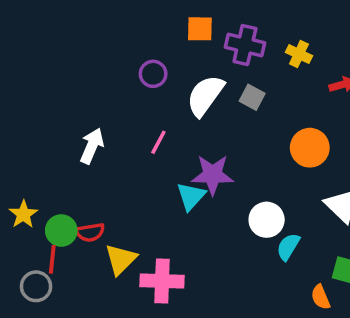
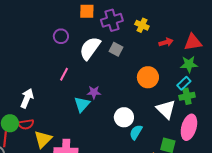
purple cross: (245, 45) -> (112, 20), turned -30
white arrow: (92, 146) -> (27, 98), moved
purple star: (213, 175) -> (94, 92), size x0.6

